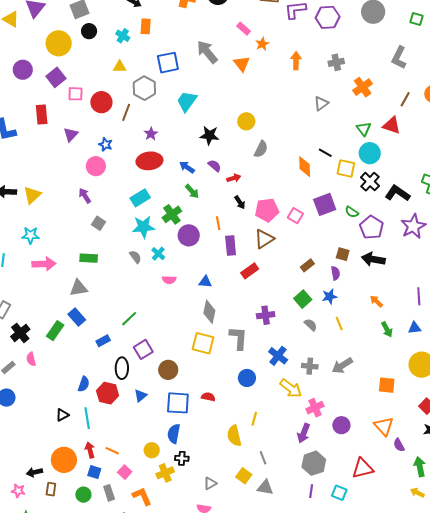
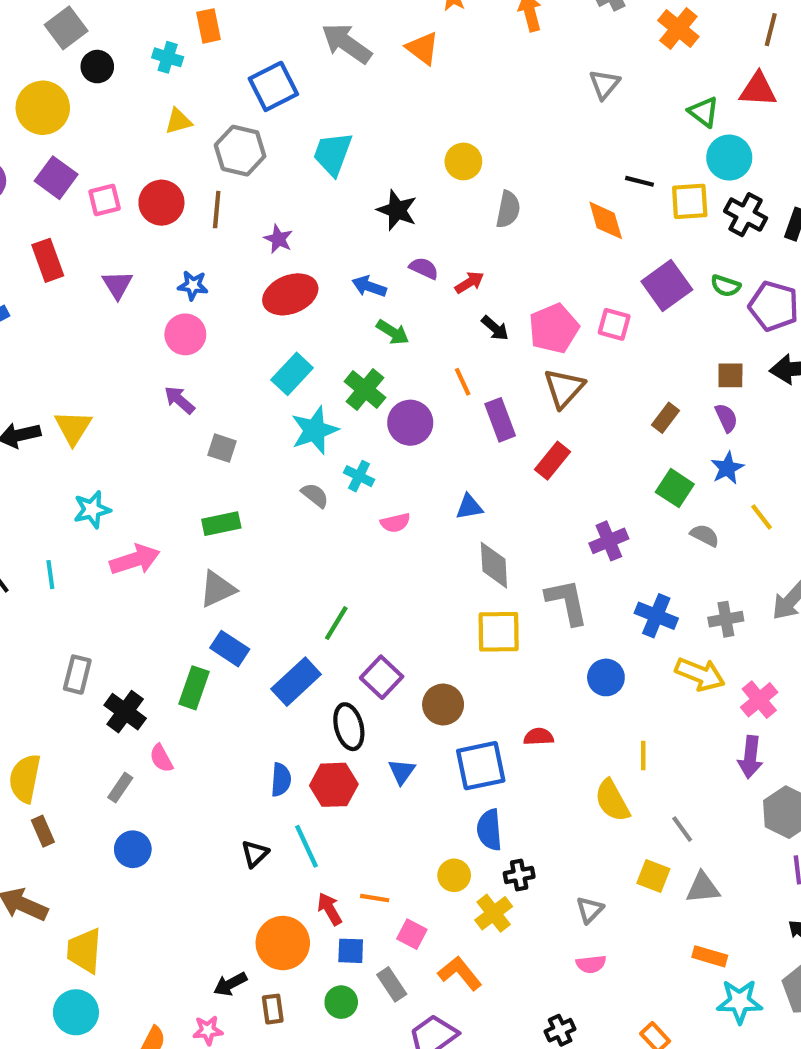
black star: (209, 135) -> (397, 210), turned 30
blue rectangle: (103, 341) -> (296, 682), size x1.6

